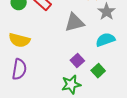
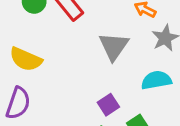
gray triangle: (74, 22) -> (114, 46), turned -50

